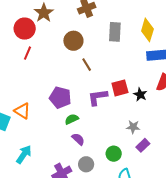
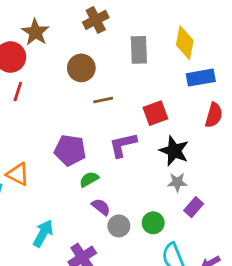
brown line: (87, 65) -> (103, 100), turned -64
red square: (120, 88) -> (155, 113), moved
black star: (140, 95) -> (174, 151), moved, size x1.5
cyan arrow: (24, 154) -> (43, 233), moved
gray circle: (86, 164) -> (119, 226), moved

